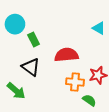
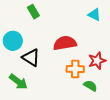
cyan circle: (15, 24) -> (13, 41), moved
green rectangle: (34, 40) -> (33, 12), moved

